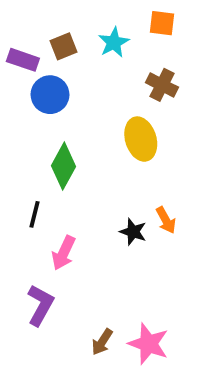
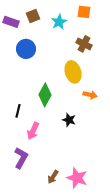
brown square: (64, 46) -> (33, 16), moved
purple rectangle: (23, 60) -> (11, 22), moved
green diamond: (64, 166) -> (45, 95), moved
orange arrow: (166, 220) -> (90, 95), moved, turned -48

